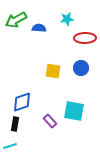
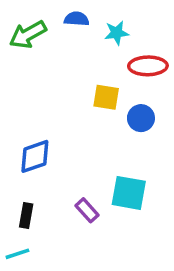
blue semicircle: (39, 28) -> (77, 19), moved
yellow square: (53, 71) -> (106, 97), moved
blue diamond: (22, 102) -> (35, 156), moved

